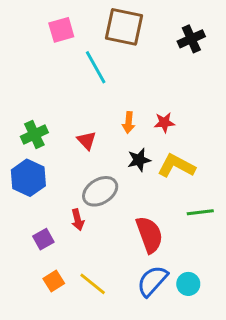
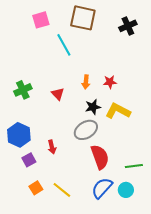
blue hexagon: (28, 178) -> (19, 135), moved
gray ellipse: (100, 191) -> (86, 130), moved
green line: (200, 212) -> (134, 166), moved

